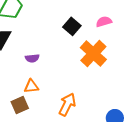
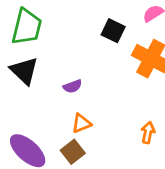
orange arrow: (67, 104) -> (148, 133), moved, size x0.7

